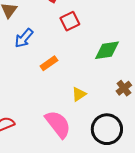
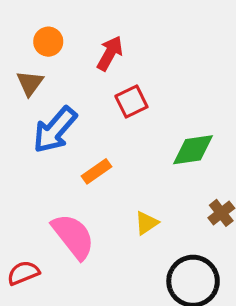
blue arrow: (24, 38) -> (55, 130), size x1.4
pink semicircle: (58, 124) -> (73, 236), moved

